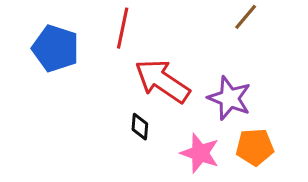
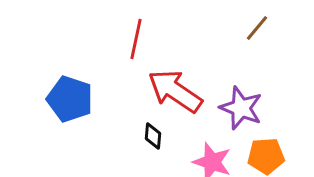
blue pentagon: (56, 48) -> (70, 99), moved

